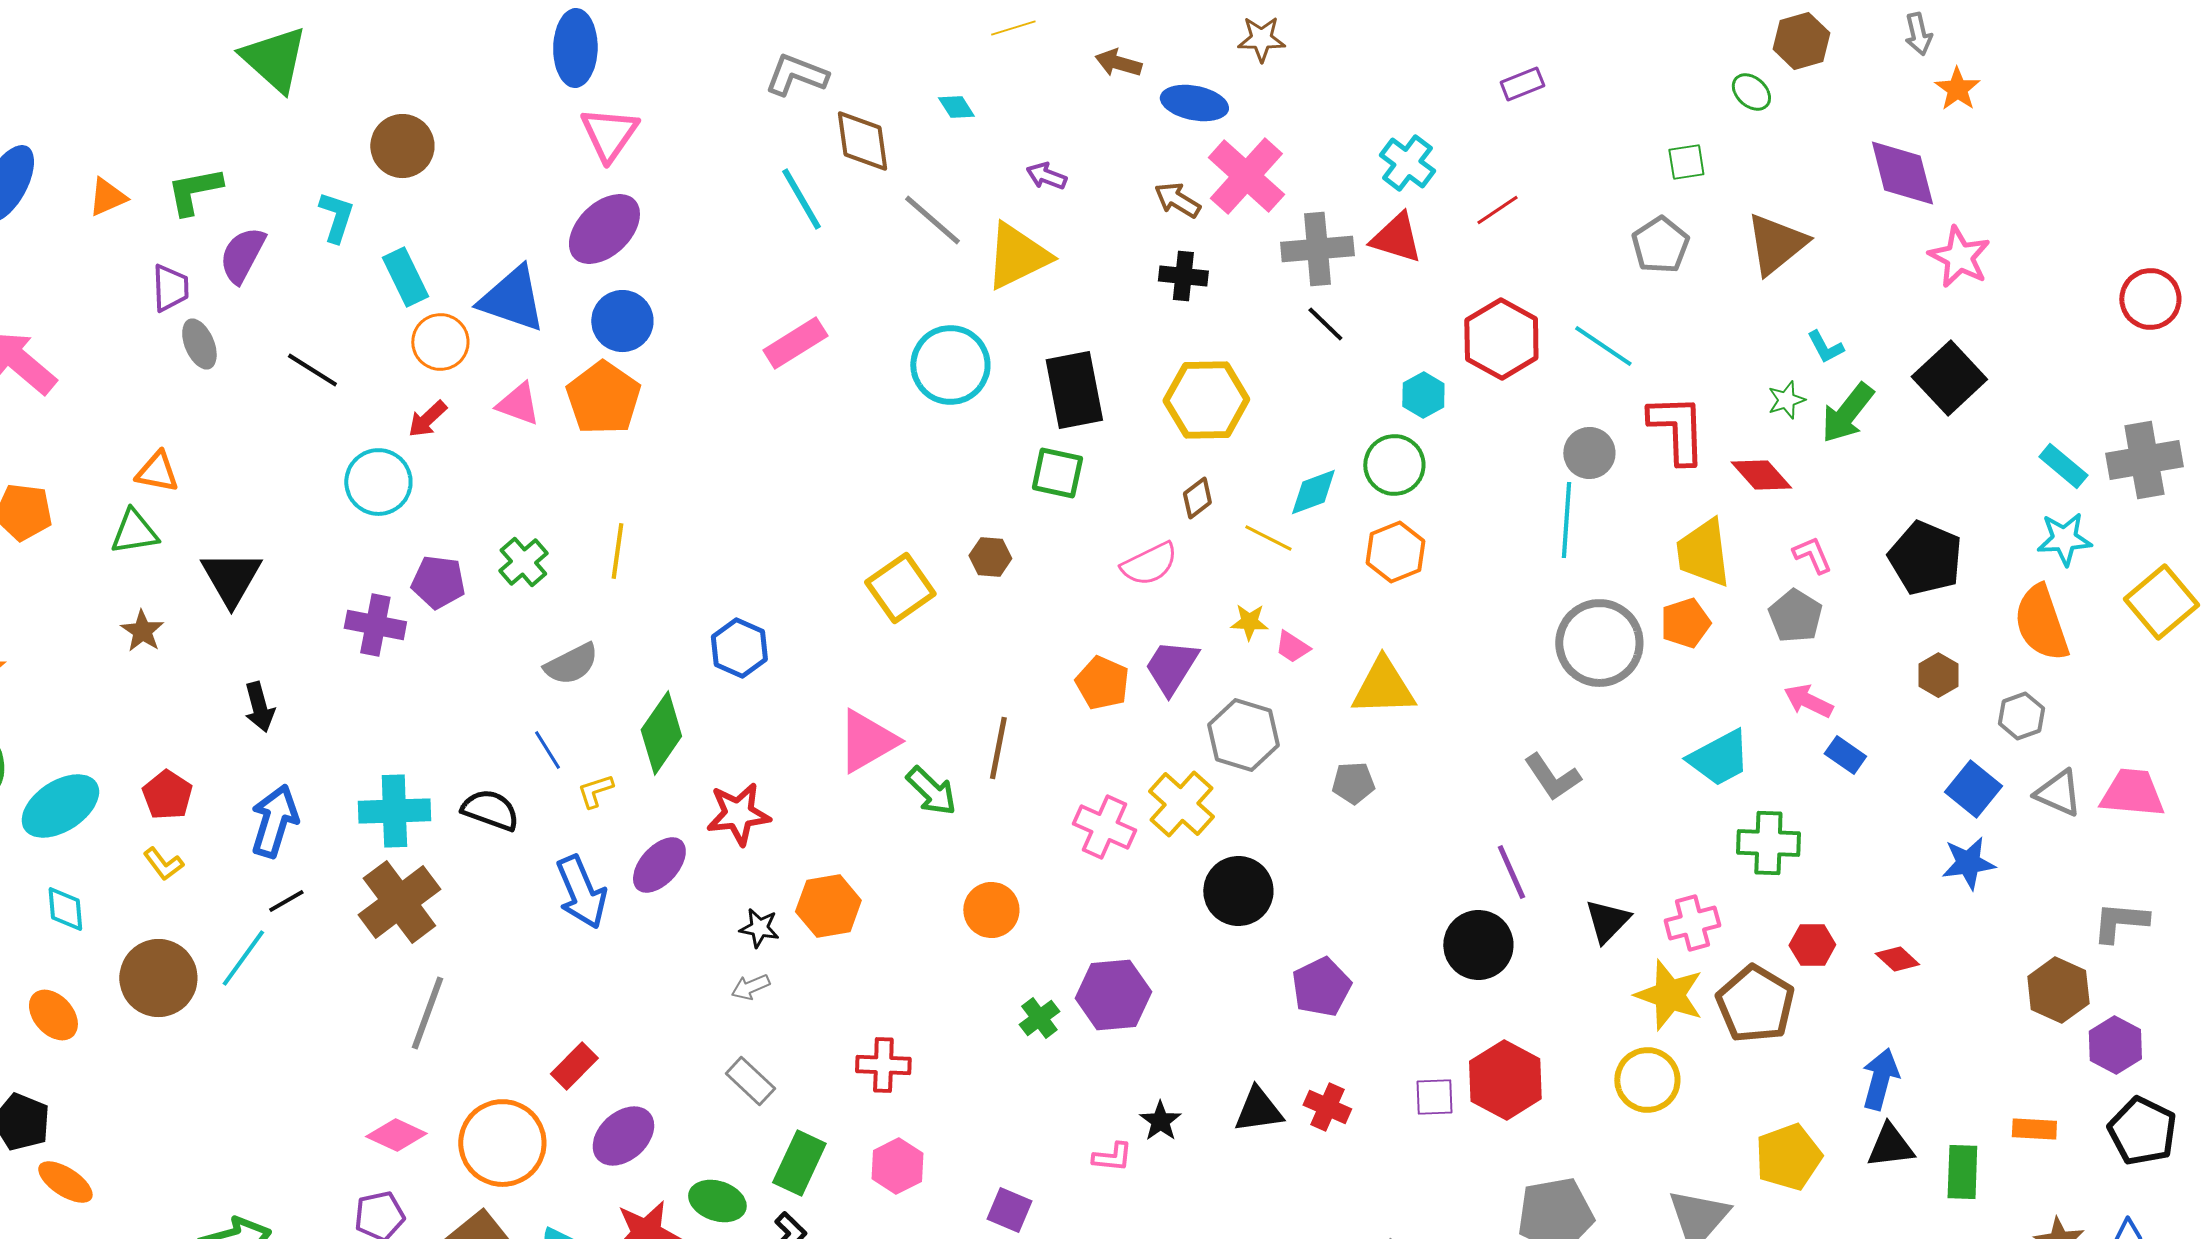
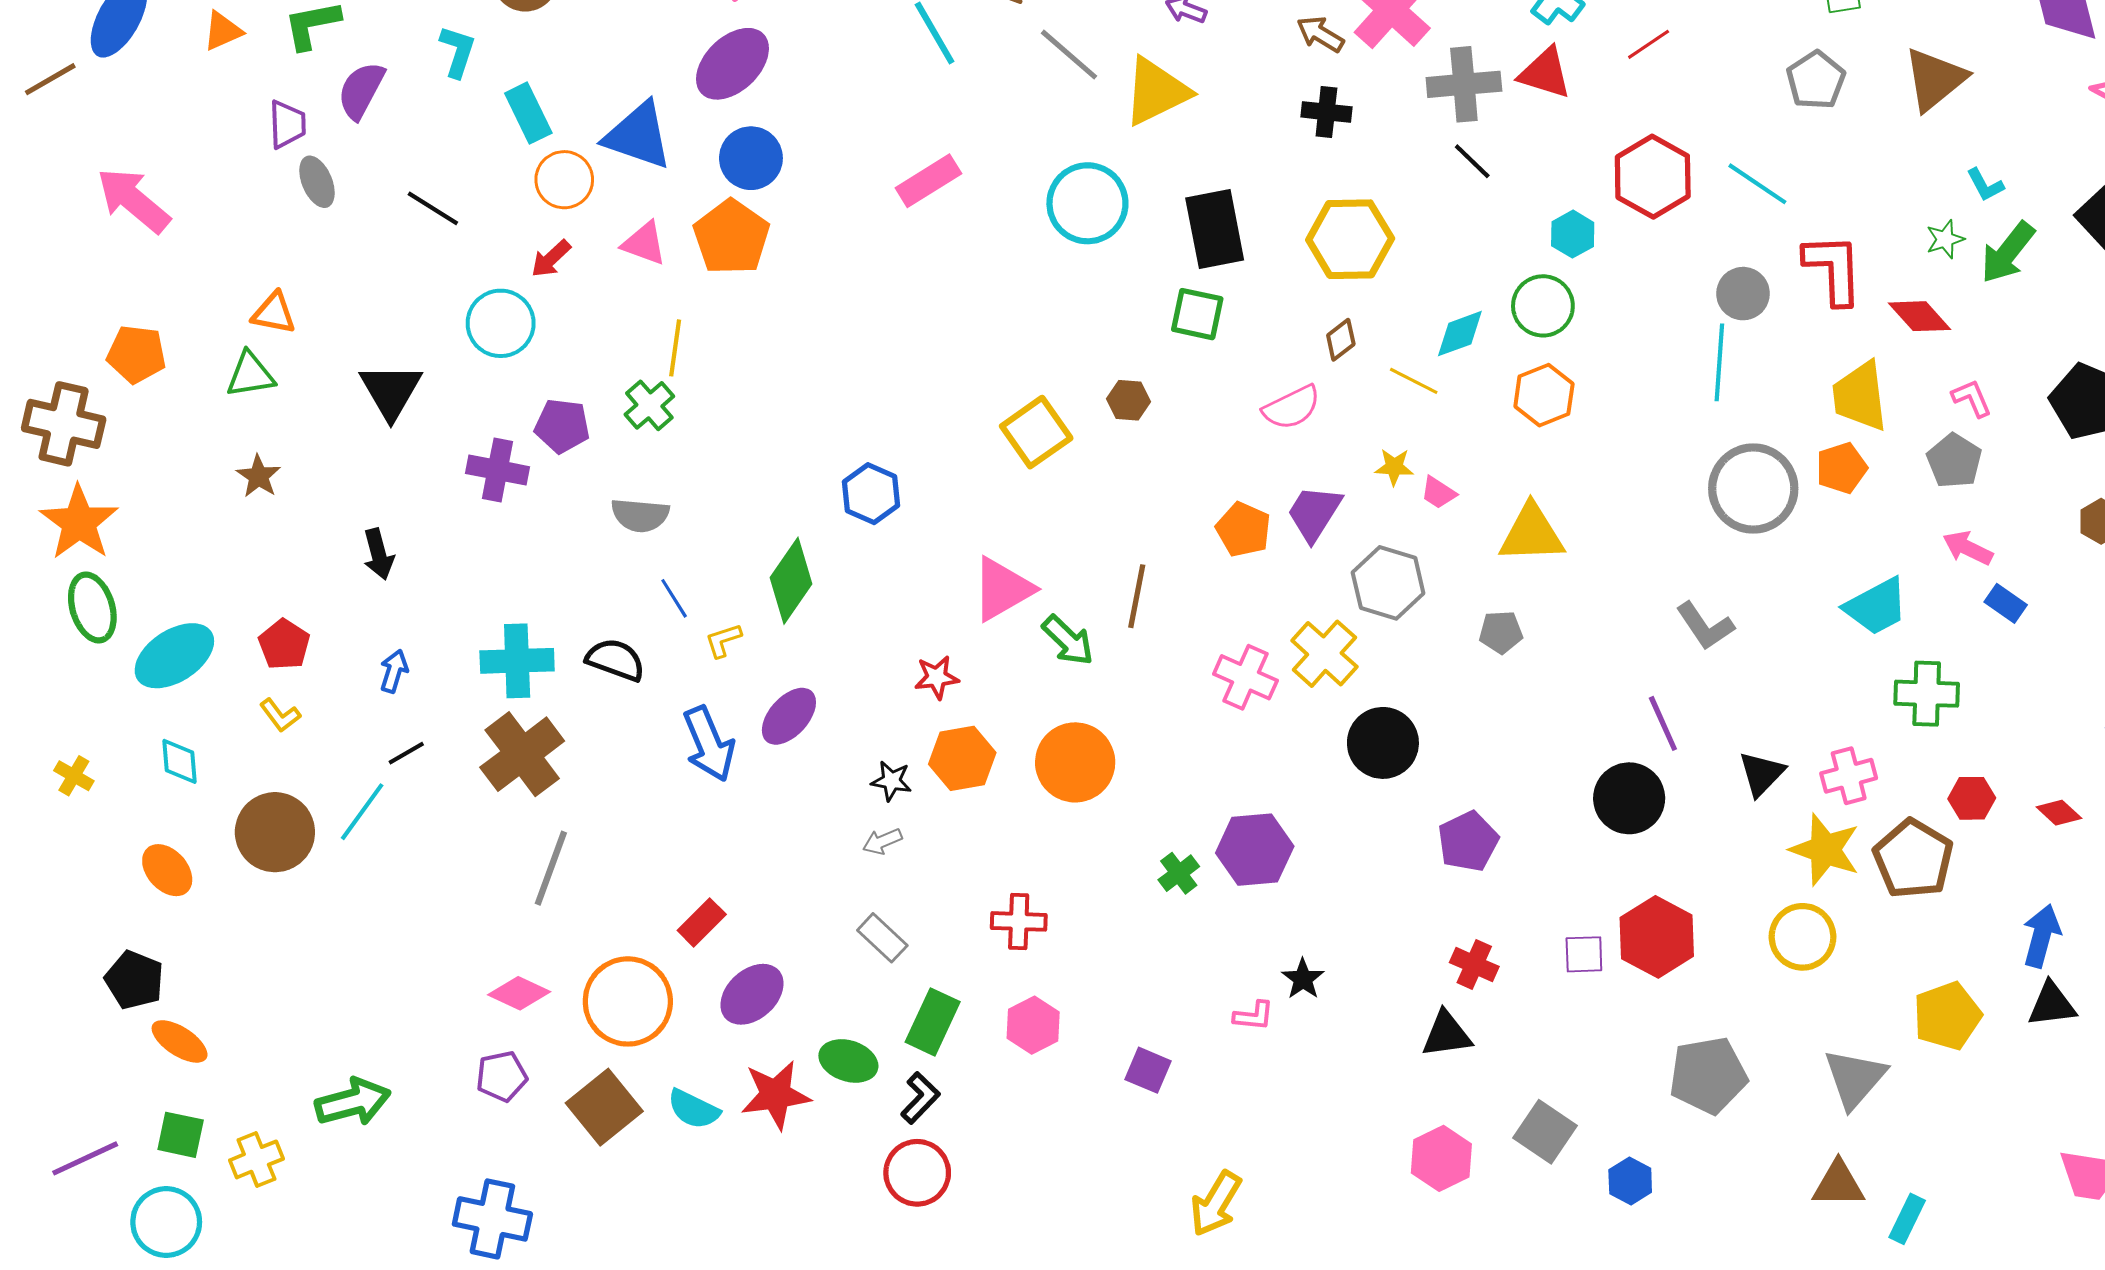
yellow line: (617, 551) -> (675, 348), moved
black triangle: (231, 578) -> (391, 391), moved
gray semicircle: (571, 664) -> (640, 515), moved, turned 32
red star: (738, 814) -> (937, 677), moved, size x0.7
blue arrow: (274, 821) -> (394, 671), size x0.6
orange circle: (991, 910) -> (1075, 762), moved, size x1.4
black triangle: (1258, 1110) -> (1447, 1034), moved

